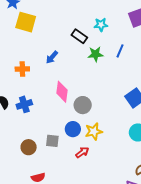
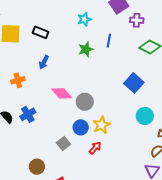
black rectangle: (79, 36) -> (40, 32), moved
pink diamond: (62, 92) -> (62, 93), turned -35
gray square: (52, 141) -> (63, 143), turned -32
brown circle: (29, 147) -> (37, 167), moved

